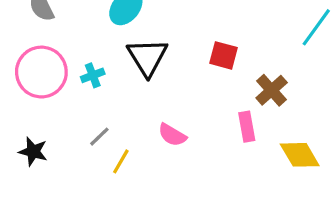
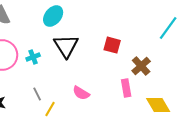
gray line: (99, 137) -> (37, 94), turned -72

